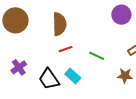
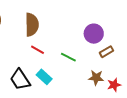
purple circle: (121, 15) -> (94, 34), moved
red line: (66, 49) -> (37, 50), turned 48

